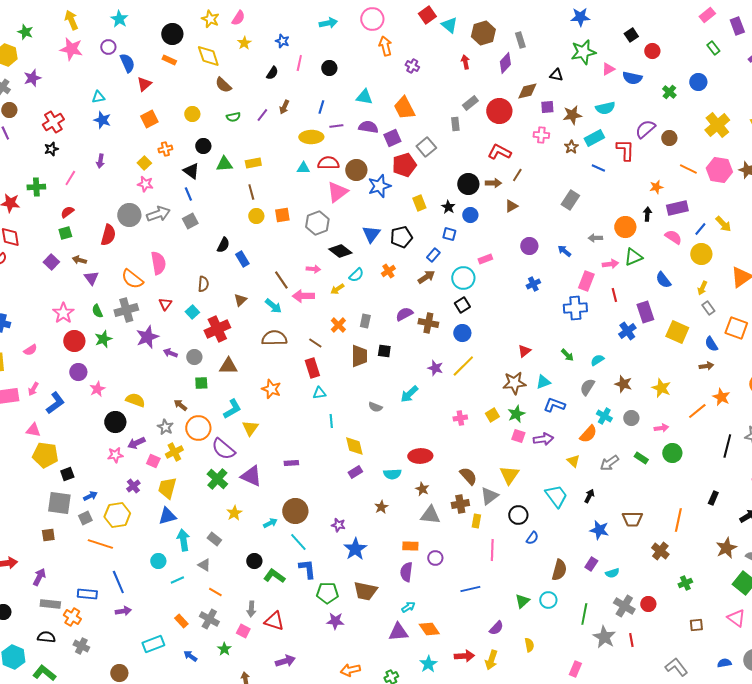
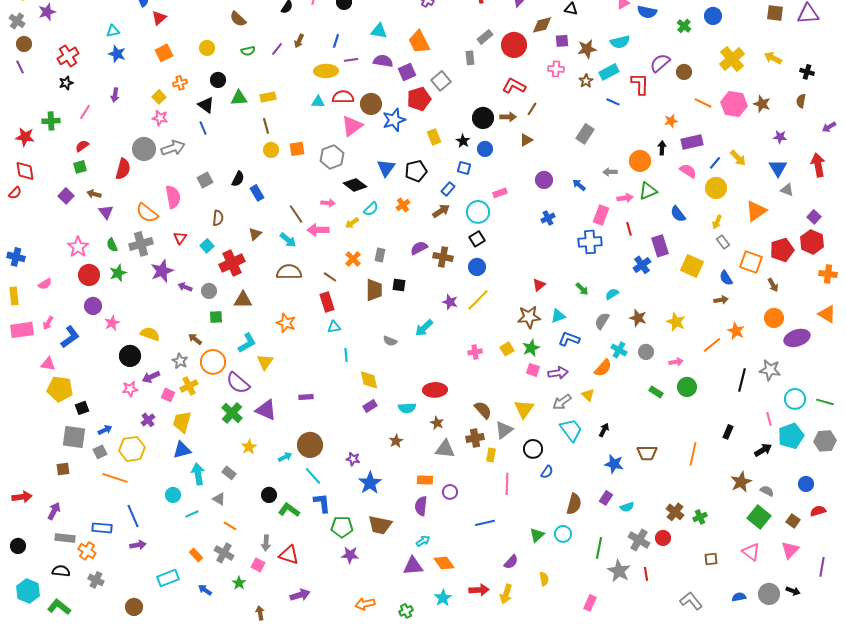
gray square: (190, 221) -> (205, 180), moved
gray arrow: (609, 463) -> (562, 402), moved
brown cross: (660, 551) -> (675, 512), moved

